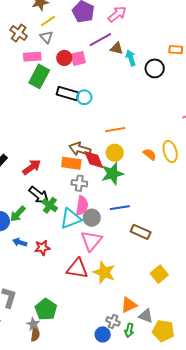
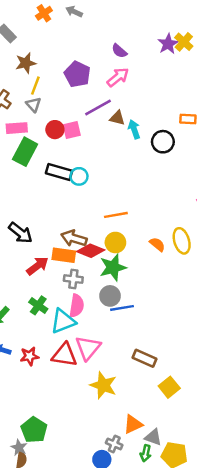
yellow line: (48, 21) -> (35, 86), turned -35
red diamond: (94, 160) -> (91, 251), turned -45
red arrow: (32, 167) -> (37, 266), moved
black arrow: (39, 195) -> (20, 233), moved
gray circle: (92, 218) -> (110, 296), moved
brown rectangle: (141, 232) -> (144, 358), moved
red triangle: (77, 268) -> (64, 355), moved
green arrow: (129, 330) -> (146, 453), moved

